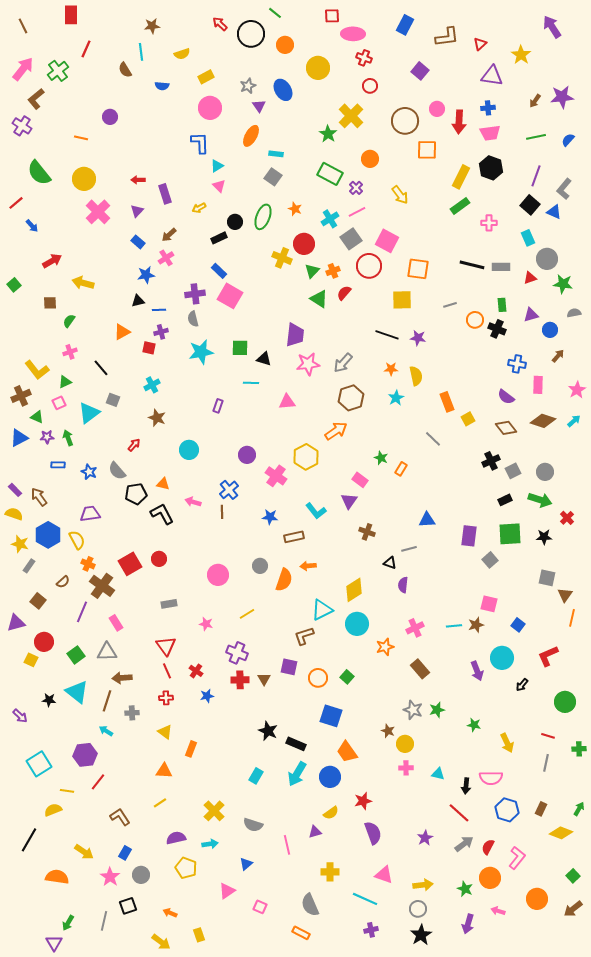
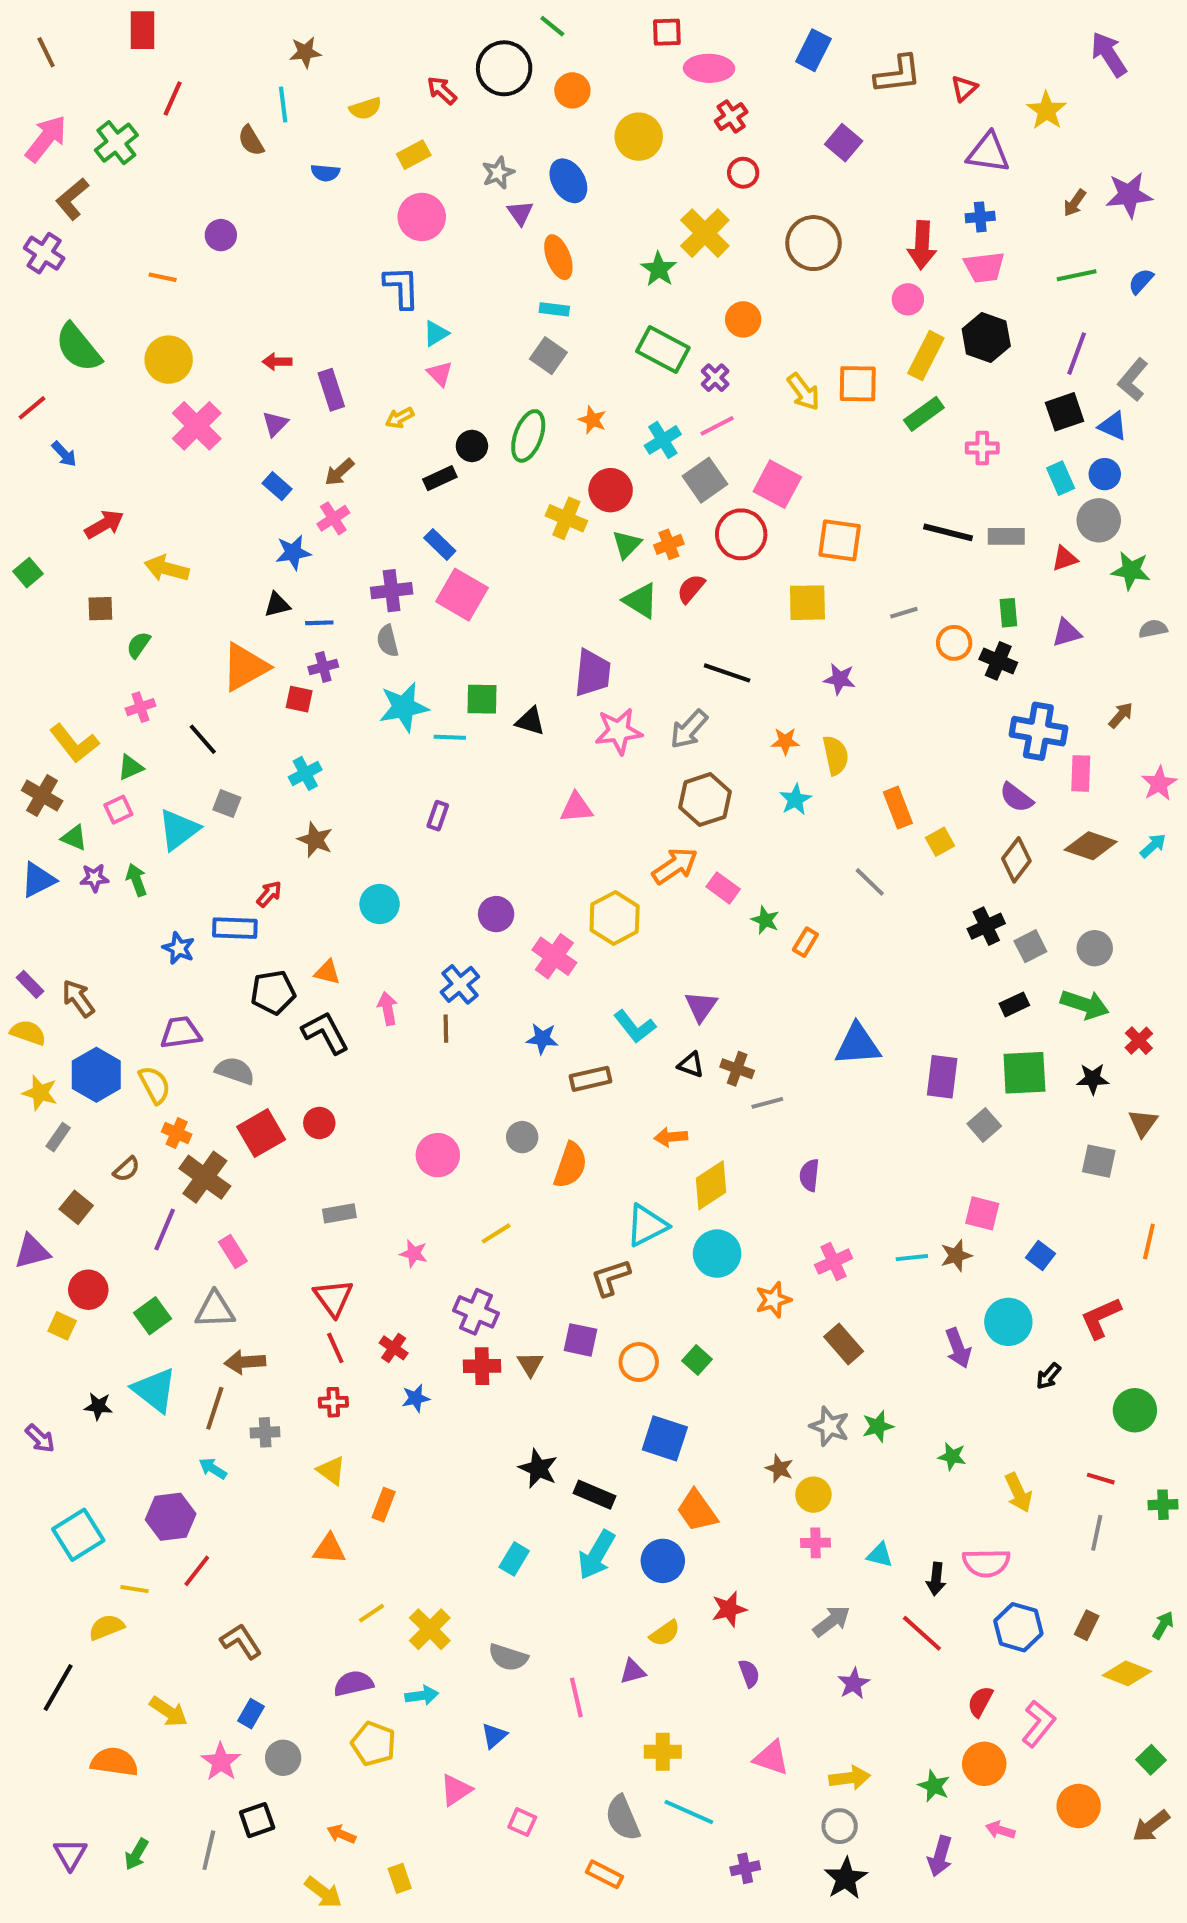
red arrow: (220, 24) -> (442, 90), moved
red cross: (364, 58) -> (731, 117), turned 35
pink circle: (437, 109) -> (908, 299), moved
orange ellipse: (251, 136) -> (558, 257), moved, turned -50
orange square: (427, 150) -> (858, 384), moved
black square: (530, 205) -> (1065, 412), turned 30
blue circle: (550, 330) -> (1105, 474), moved
orange triangle: (122, 332) -> (245, 667), size x1.5
black line: (387, 335) -> (727, 673), moved
blue cross: (517, 364) -> (1038, 731), size x1.5
cyan line: (251, 383) -> (450, 737), moved
brown cross: (21, 396) -> (42, 796), turned -36
brown diamond: (506, 428) -> (1016, 860), turned 75
blue rectangle: (58, 465) -> (235, 928), moved, size x1.5
gray semicircle: (117, 471) -> (235, 1071), moved, turned 150
pink rectangle: (360, 480) -> (723, 888), moved
pink arrow: (193, 502) -> (388, 1008), turned 63
blue triangle: (427, 520) -> (858, 1045), size x1.4
gray line: (409, 549) -> (767, 1103), moved
black triangle: (390, 563) -> (691, 1065), moved
orange arrow: (308, 566) -> (671, 1137), moved
brown triangle: (565, 595) -> (1143, 1123), moved
yellow line: (160, 803) -> (372, 1613), moved
purple semicircle: (373, 833) -> (749, 1673), size x0.6
gray arrow: (464, 844) -> (832, 1621), moved
cyan line: (365, 899) -> (689, 1812), moved
purple triangle: (54, 943) -> (70, 1854), moved

